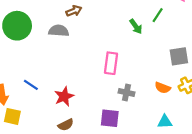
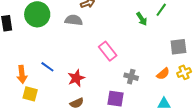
pink rectangle: (111, 63) -> (108, 51), moved, turned -48
orange semicircle: (163, 88) -> (163, 74), turned -64

